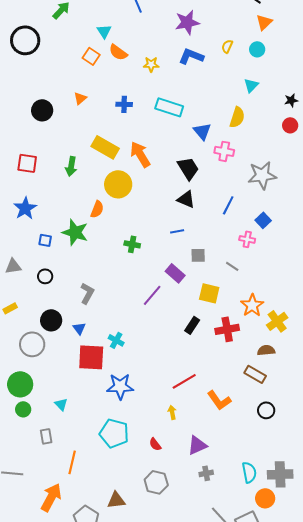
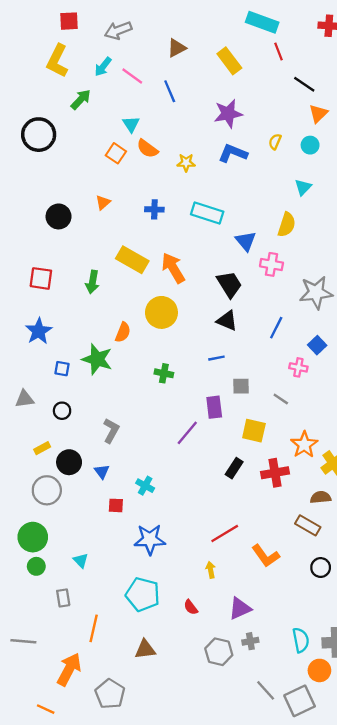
yellow circle: (118, 184) -> (161, 312), moved
purple rectangle: (175, 273) -> (214, 407), turned 42
yellow rectangle: (10, 308) -> (42, 448), moved
red square: (91, 357) -> (116, 505), size x0.5
gray hexagon: (156, 482) -> (219, 652), moved
brown triangle: (116, 500) -> (145, 649), moved

